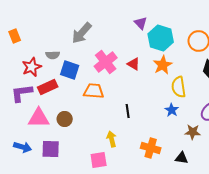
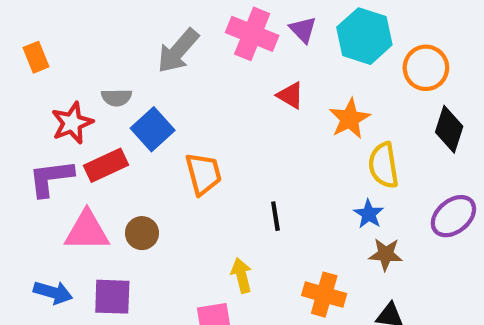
cyan hexagon: (161, 38) -> (364, 36), moved
pink cross: (106, 62) -> (252, 34), moved, turned -30
red triangle: (134, 64) -> (290, 95), moved
blue square: (70, 70) -> (153, 129), turned 30
orange trapezoid: (94, 91) -> (203, 174), turned 70
brown star: (193, 132) -> (386, 254), moved

